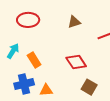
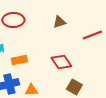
orange rectangle: (34, 60) -> (19, 60), turned -70

